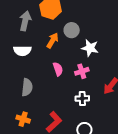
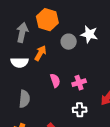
orange arrow: (53, 40) -> (40, 53), moved
white star: (90, 48) -> (89, 34), moved

